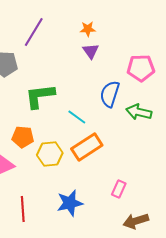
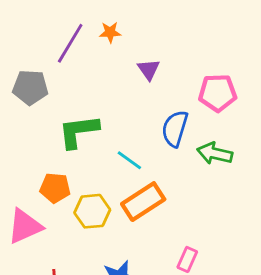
orange star: (88, 29) -> (110, 32), moved

